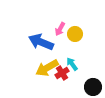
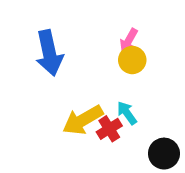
pink arrow: (60, 29) -> (129, 41), moved
blue arrow: (41, 42) -> (49, 53), moved, turned -125

